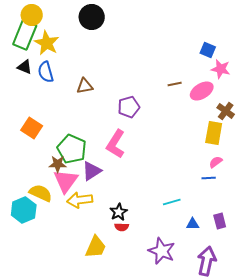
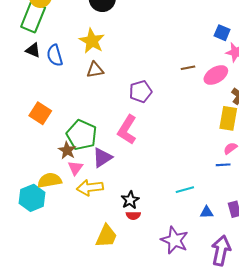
yellow star: (47, 43) -> (92, 41), moved
brown star: (58, 164) -> (67, 150), turned 30
pink triangle: (66, 181) -> (75, 168), size x0.6
yellow semicircle: (41, 193) -> (50, 180), turned -35

